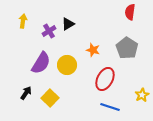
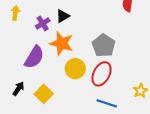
gray pentagon: (127, 48) -> (104, 46), moved
orange star: (93, 50) -> (62, 43), moved, size x1.6
yellow circle: (67, 65) -> (75, 69), moved

